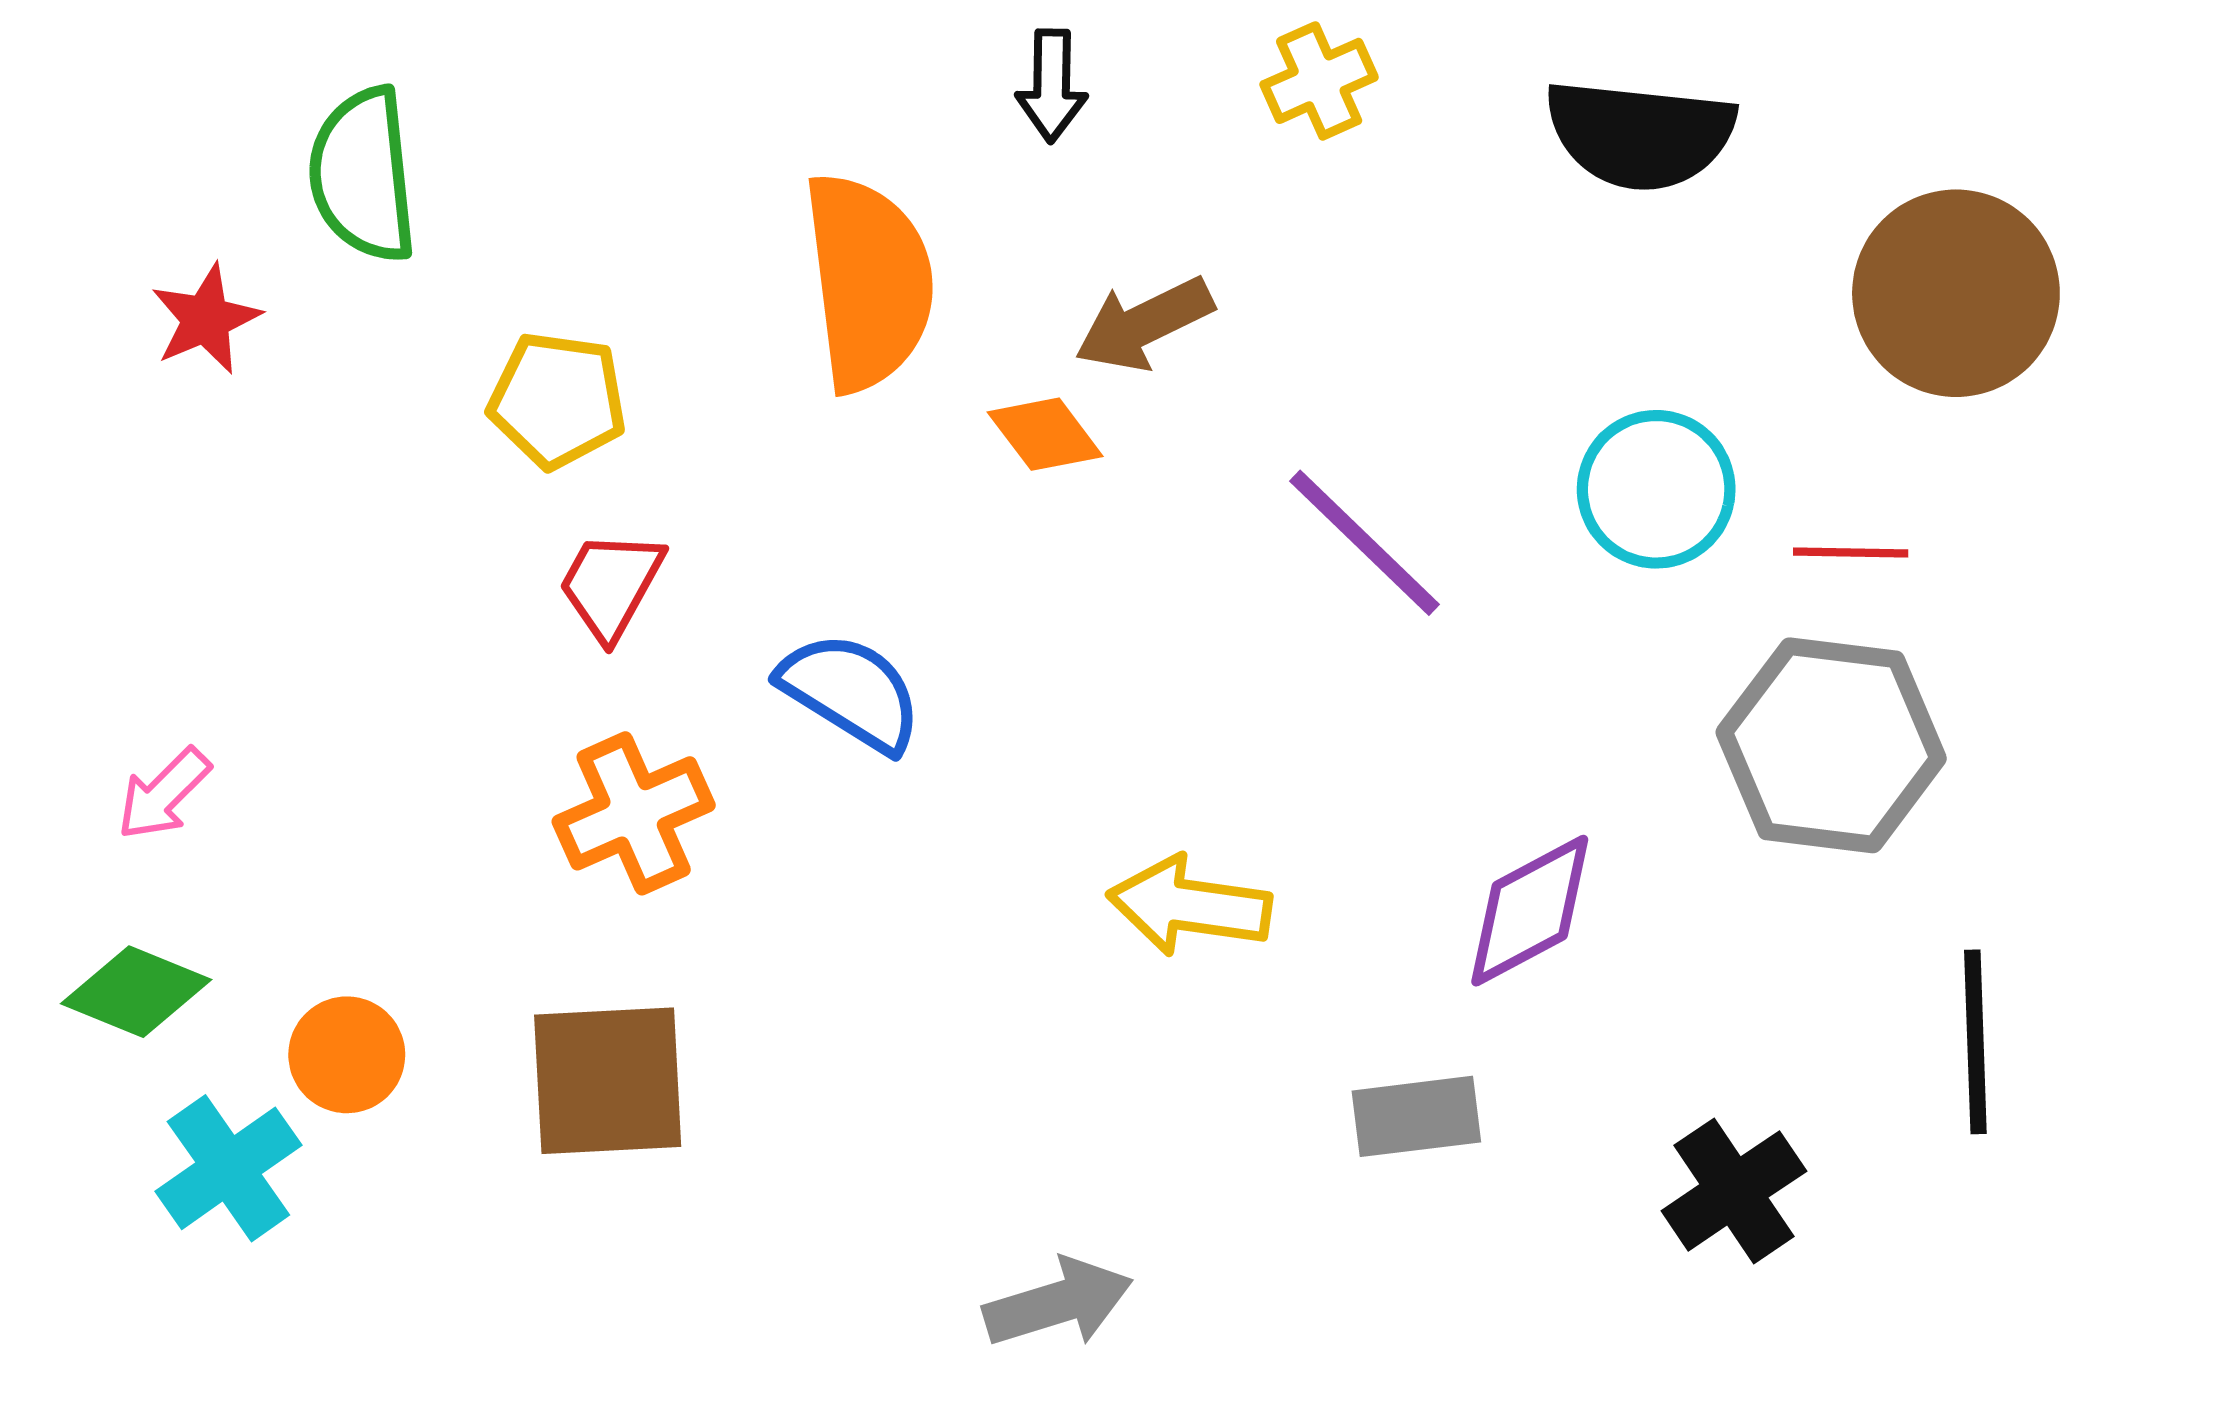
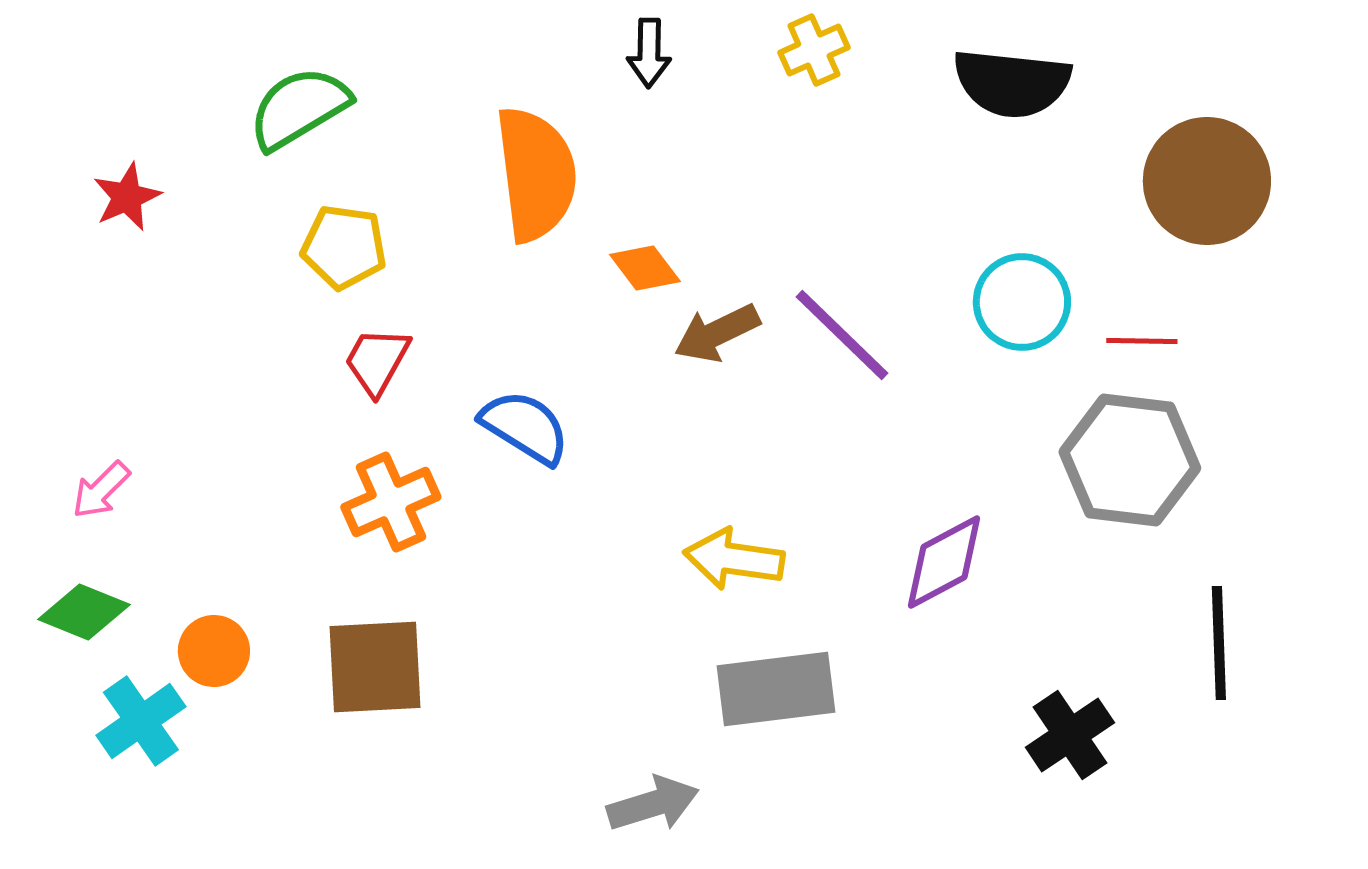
green semicircle: (363, 175) -> (299, 108), moved, turned 65
brown arrow: (1144, 324) -> (717, 333), moved
gray rectangle: (1416, 1116) -> (776, 689), moved, size x1.5

